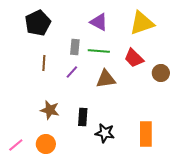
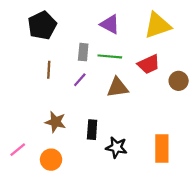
red trapezoid: (134, 58) -> (149, 64), turned -70
pink line: (16, 145) -> (18, 150), moved

